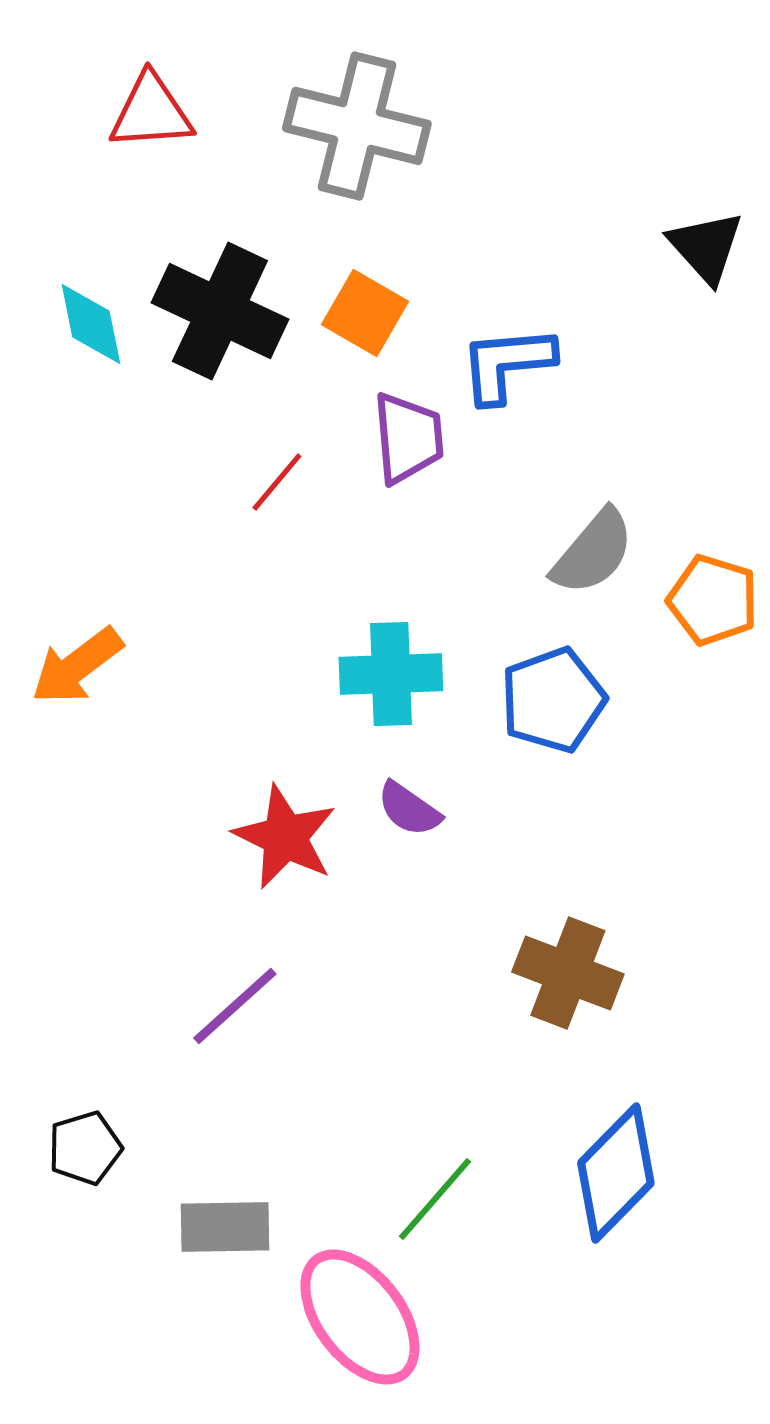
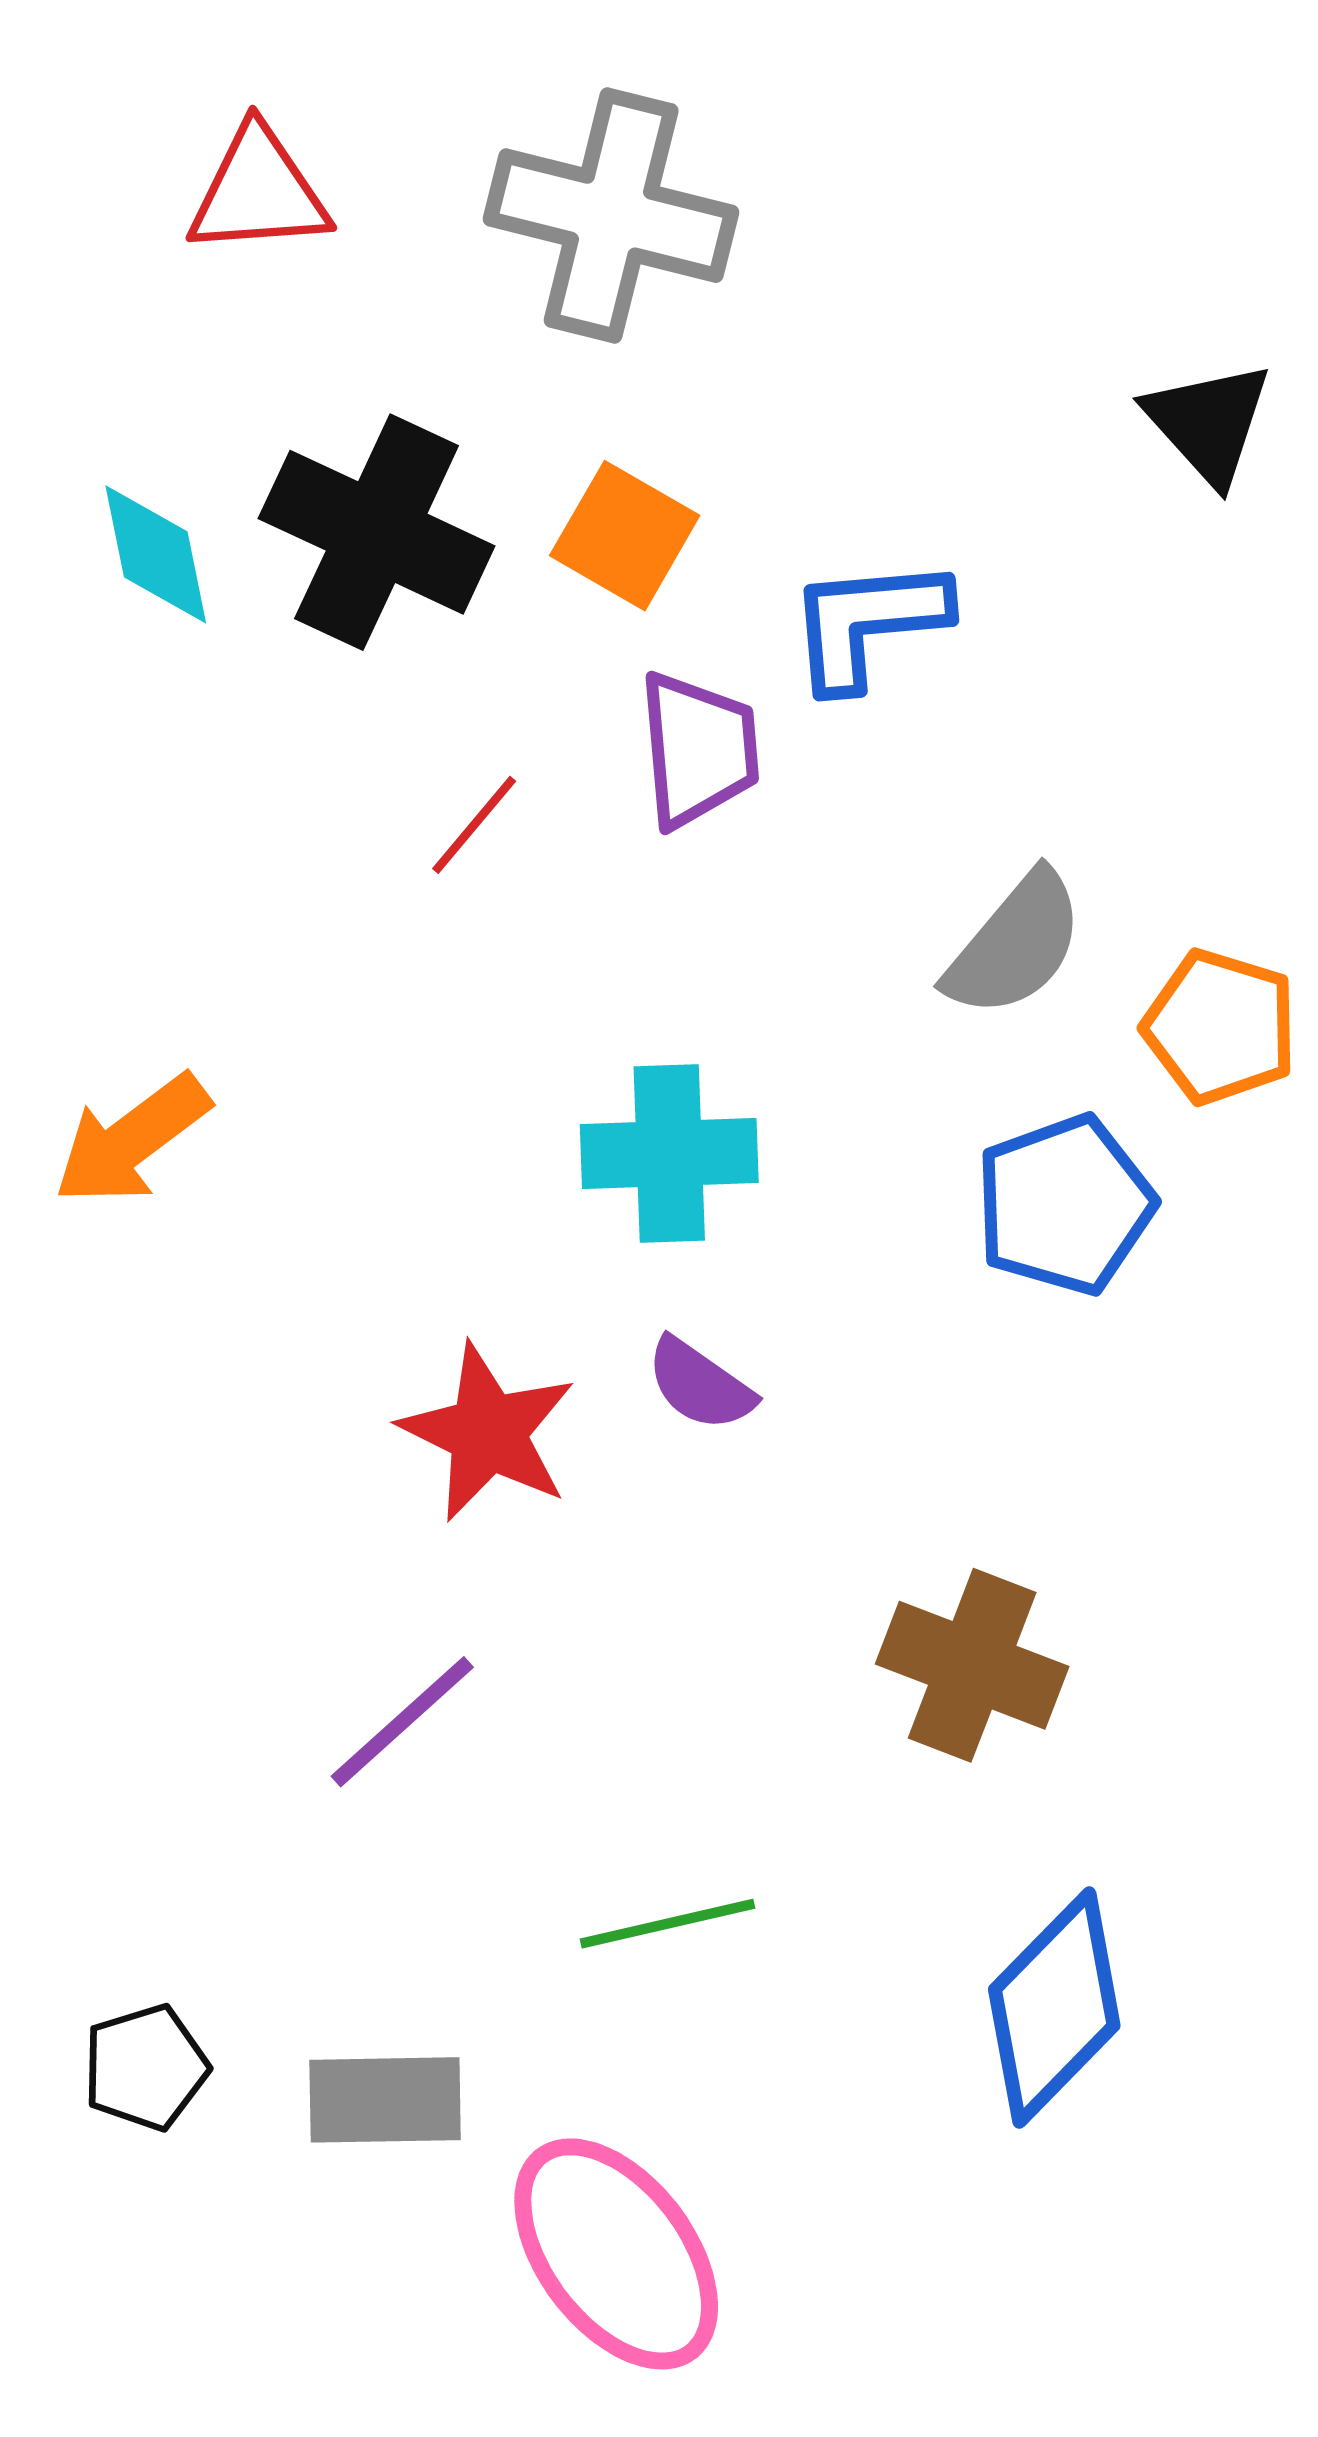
blue pentagon: (553, 700) -> (1065, 1205), moved
black pentagon: (85, 1148) -> (145, 2067), moved
green line: (435, 1199) -> (667, 1924), moved, turned 36

